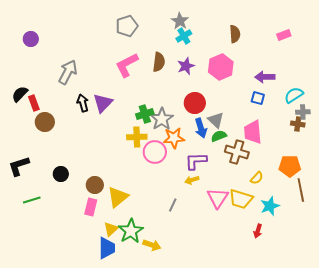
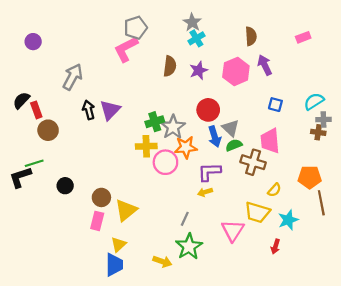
pink L-shape: (127, 65) -> (126, 49), moved
purple arrow: (265, 77) -> (265, 65), moved, turned 66
pink triangle: (218, 198) -> (233, 231), moved
green line: (32, 200) -> (34, 163), moved
green star: (131, 231) -> (189, 247), moved

